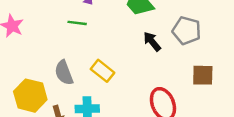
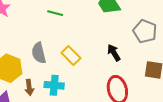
black arrow: (152, 41) -> (114, 53), moved

